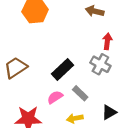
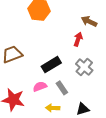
red arrow: (107, 41) -> (78, 39), moved

